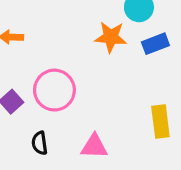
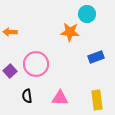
blue rectangle: (155, 44) -> (96, 57), moved
yellow rectangle: (160, 122) -> (97, 100), moved

